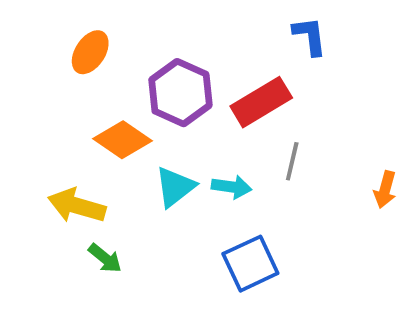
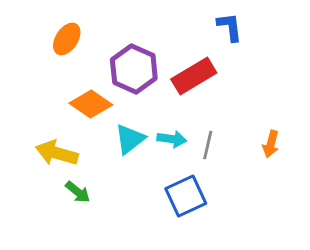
gray line: (292, 161) -> (208, 145), moved
orange arrow: (385, 190) -> (271, 144), moved

